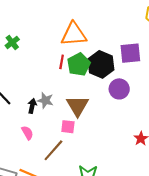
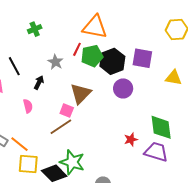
green cross: (12, 42) -> (35, 29), moved
gray star: (45, 100) -> (56, 62), moved
brown line: (53, 150) -> (61, 127), moved

